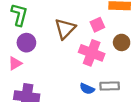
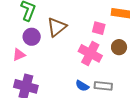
pink square: (97, 25) -> (99, 28), turned 32
brown triangle: (65, 29) -> (57, 27), moved

